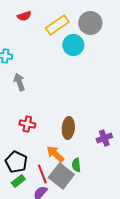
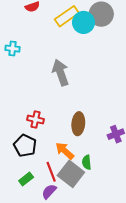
cyan circle: (73, 45) -> (84, 22), moved
gray arrow: (19, 82) -> (61, 73), moved, size x1.4
black pentagon: (16, 162) -> (25, 146), moved

